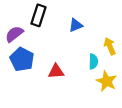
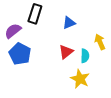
red triangle: (56, 71) -> (66, 52), moved, turned -35
yellow star: (107, 81) -> (80, 79), moved

